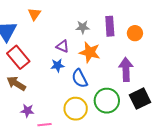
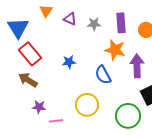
purple triangle: (63, 46) -> (70, 19), moved
orange star: (90, 52) -> (115, 50), moved
blue semicircle: (80, 78) -> (103, 75), moved
green circle: (107, 101) -> (128, 116), moved

